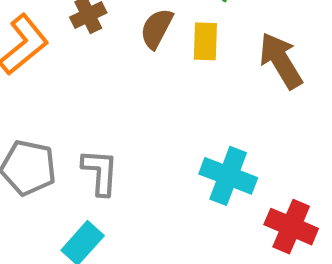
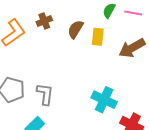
brown arrow: (281, 61) -> (132, 48), turned -92

